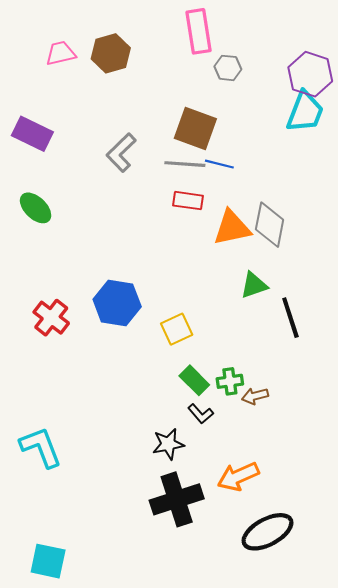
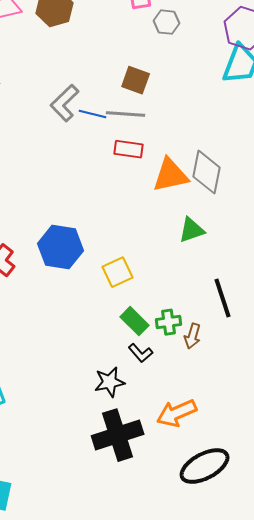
brown square: (195, 129) -> (136, 80), size x0.7
blue line: (219, 164) -> (93, 114), moved
black line: (290, 318) -> (223, 298), moved
brown arrow: (255, 396) -> (193, 336), turned -60

